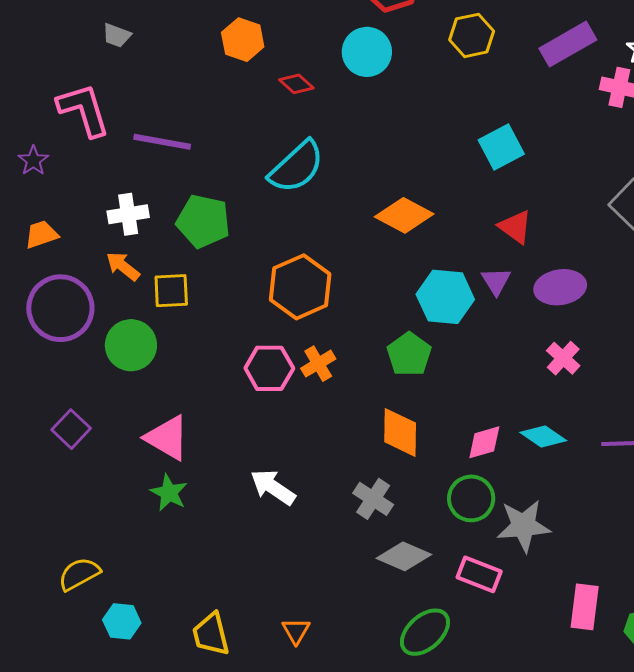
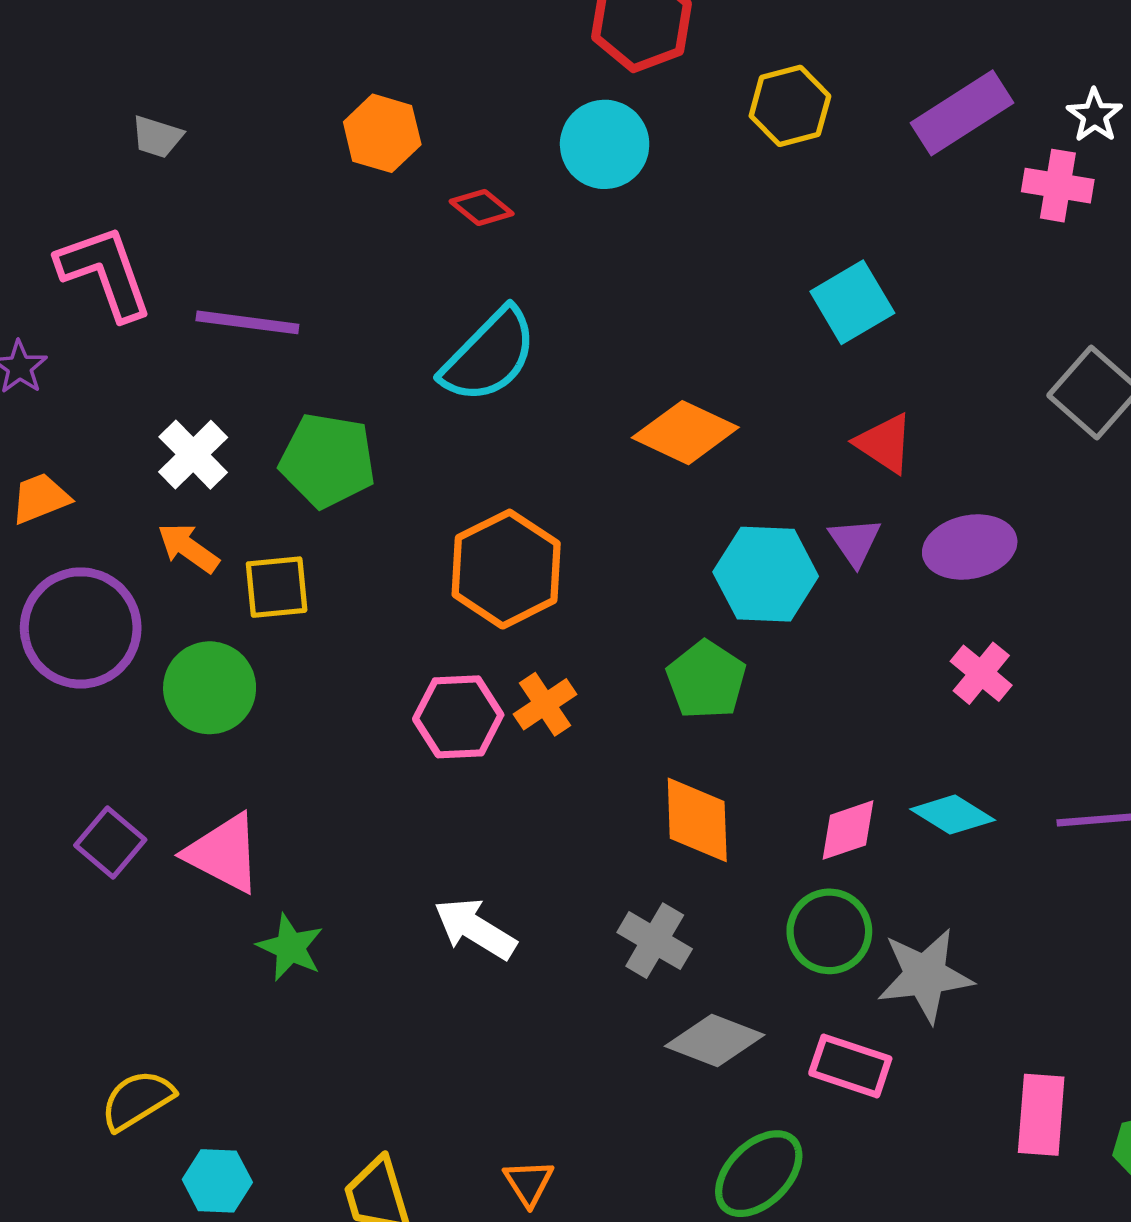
white cross: (128, 214) -> (193, 455), turned -33
pink triangle: (167, 438) -> (224, 853), moved

